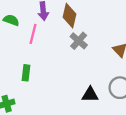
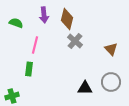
pink line: (33, 34) -> (35, 45), moved

